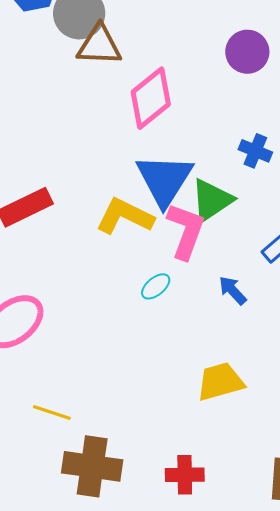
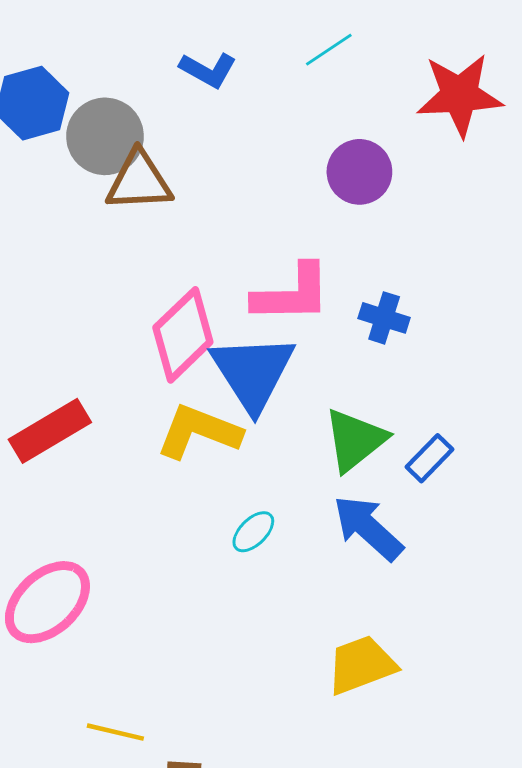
pink diamond: (151, 98) -> (183, 335), moved
green triangle: (212, 200) -> (355, 440), moved
pink L-shape: (186, 231) -> (292, 294), moved, turned 74
blue arrow: (233, 290) -> (368, 528), size x1.6

